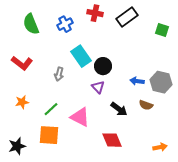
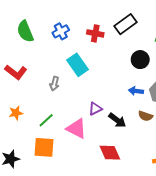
red cross: (95, 13) -> (95, 33), moved
black circle: (103, 66) -> (140, 60), moved
purple triangle: (98, 87) -> (95, 109), moved, turned 48

